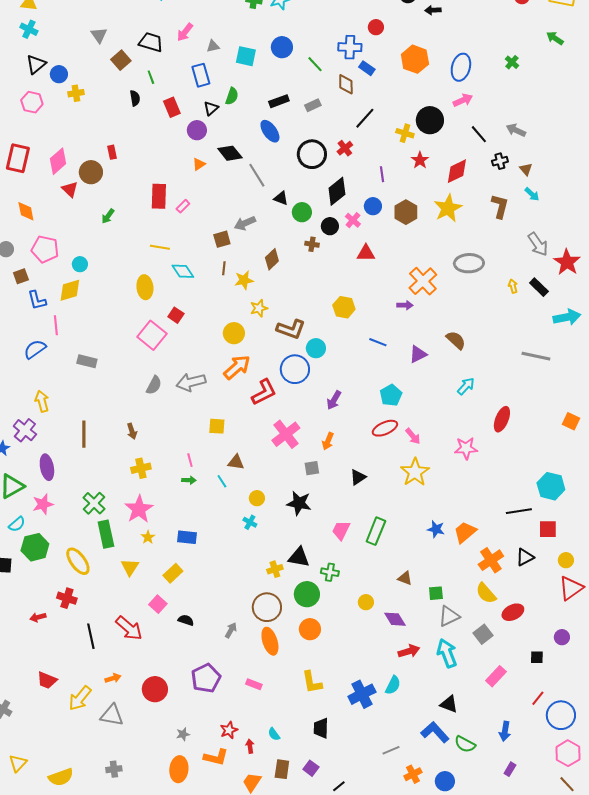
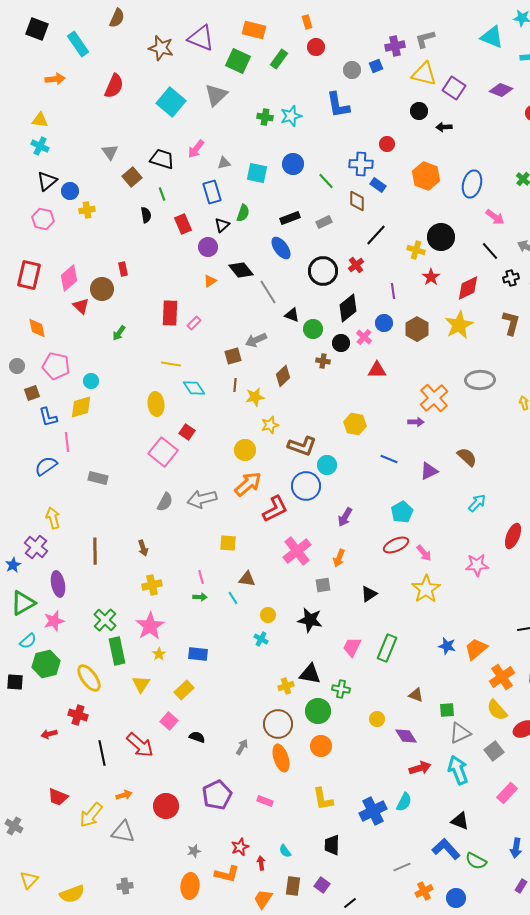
pink arrow: (463, 100) -> (495, 217), moved, turned 60

